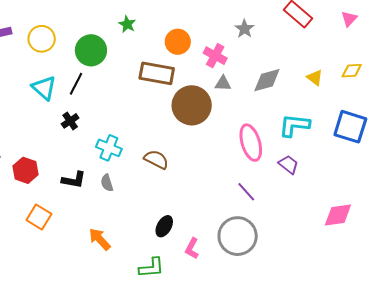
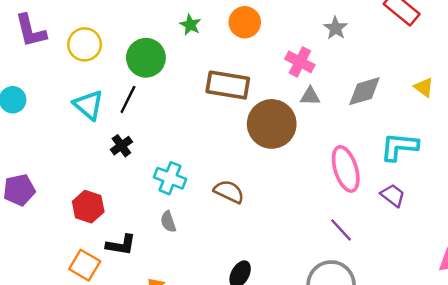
orange circle: (178, 42) -> (245, 22), moved
red hexagon: (26, 170) -> (88, 207), moved
black L-shape: (74, 180) -> (121, 245), moved

